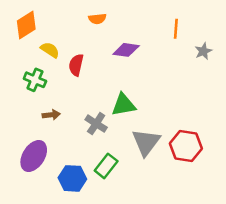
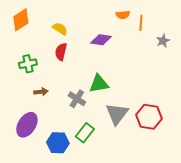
orange semicircle: (97, 19) -> (123, 15), moved
yellow semicircle: (50, 50) -> (60, 29), moved
green cross: (35, 80) -> (28, 64), turned -36

